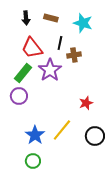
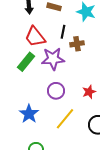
purple star: (50, 70) -> (53, 59), turned 30
purple circle: (19, 96) -> (56, 91), moved
blue star: (35, 135) -> (29, 114), moved

